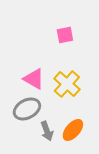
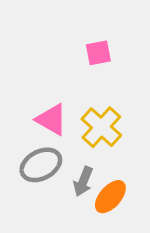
gray arrow: (47, 131) -> (83, 182), moved, turned 42

